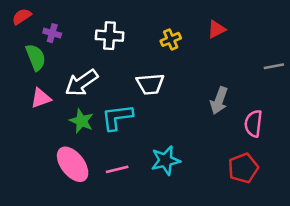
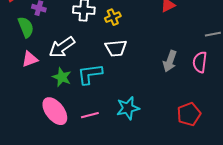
yellow cross: (171, 39) -> (113, 17), moved
pink semicircle: (253, 124) -> (200, 62), moved

